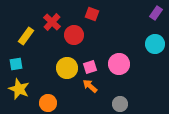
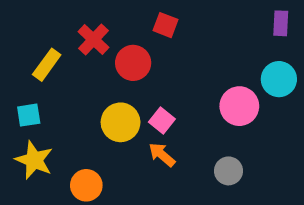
purple rectangle: (156, 13) -> (281, 23), turned -32
pink circle: (119, 64) -> (239, 106), moved
pink square: (90, 67) -> (162, 120), turned -32
gray circle: (120, 104) -> (228, 171), moved

